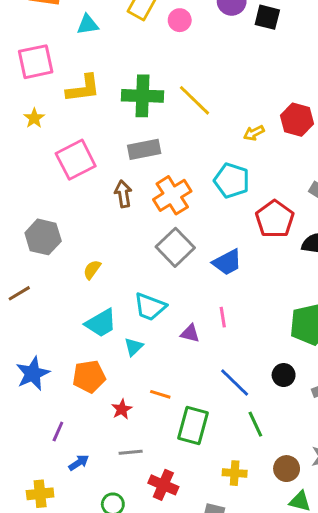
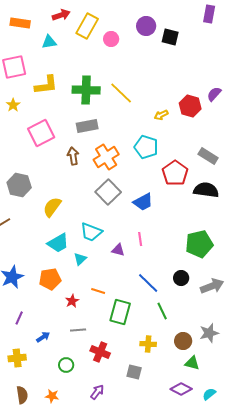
yellow semicircle: (92, 270) -> (52, 207), size x1.5
purple line: (58, 431) -> (19, 318), moved

